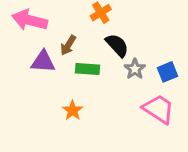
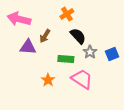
green rectangle: (87, 69) -> (66, 59), moved
pink trapezoid: (159, 109) -> (82, 79), moved

